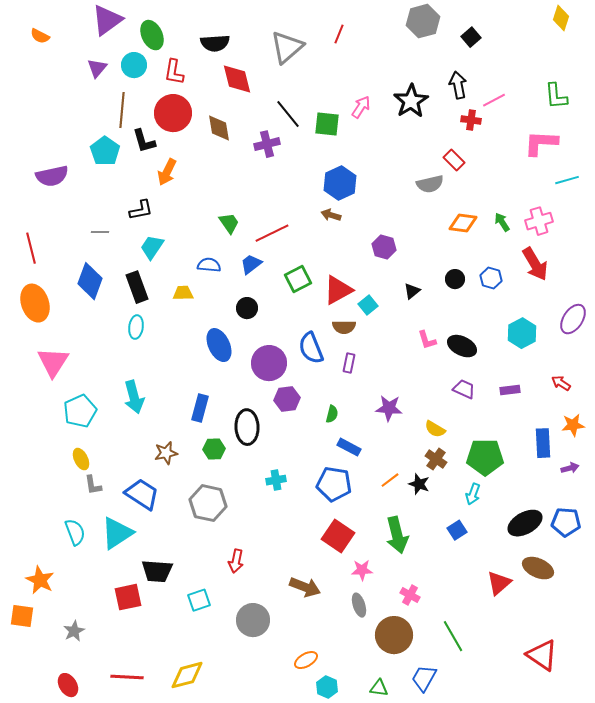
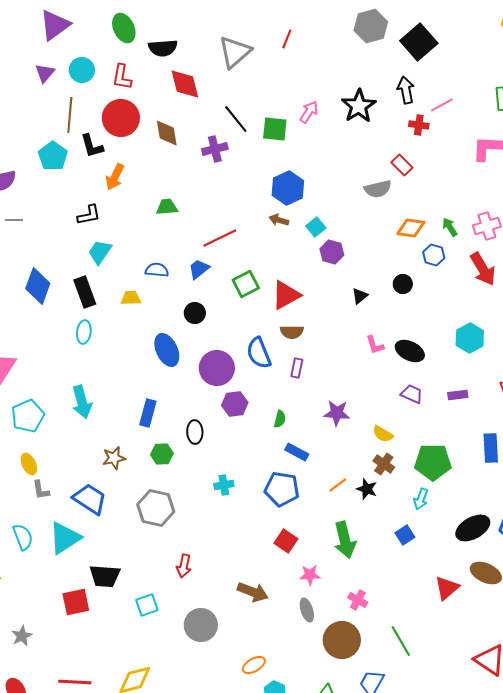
green ellipse: (152, 35) -> (124, 28), moved
black square: (471, 37) -> (419, 42), size x1.8
green trapezoid: (229, 223) -> (167, 207), moved, turned -60
gray line: (100, 232) -> (14, 220), moved
blue hexagon: (491, 278) -> (434, 255), moved
cyan square: (368, 305) -> (316, 227), moved
black ellipse: (247, 427) -> (195, 432), size x0.7
red square: (338, 536) -> (286, 541), size x0.7

